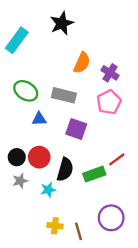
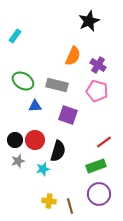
black star: (62, 23) -> (89, 21), moved
cyan rectangle: (17, 40) -> (15, 36), size x0.6
pink pentagon: (109, 102) -> (97, 91), turned -30
green rectangle: (94, 174) -> (96, 166), moved

